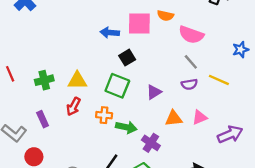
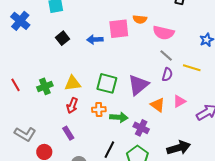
black square: (127, 58) -> (62, 38), moved
purple semicircle: (189, 84) -> (167, 75), turned -56
purple triangle: (154, 92) -> (138, 85), size x1.6
orange triangle: (174, 118) -> (158, 105), turned 49
purple rectangle: (43, 119) -> (68, 133), moved

